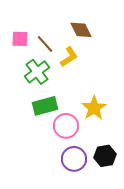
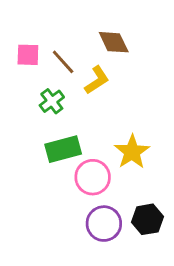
green cross: (37, 72) -> (52, 101), size x0.7

